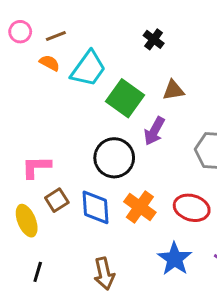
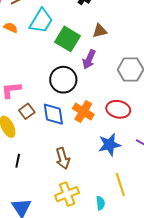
orange semicircle: (50, 63) -> (11, 28), moved
blue star: (175, 259) -> (109, 145), turned 30

